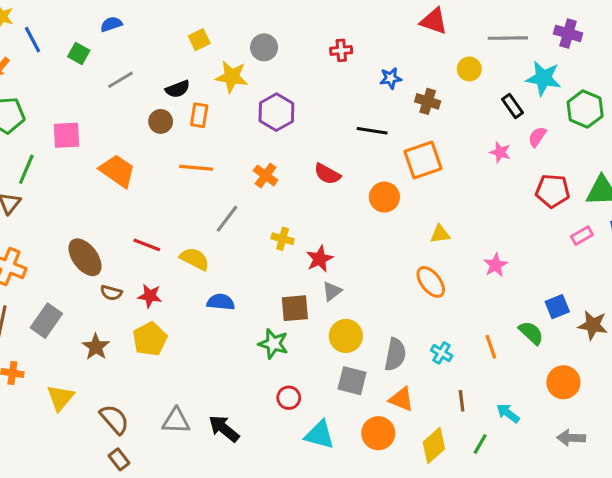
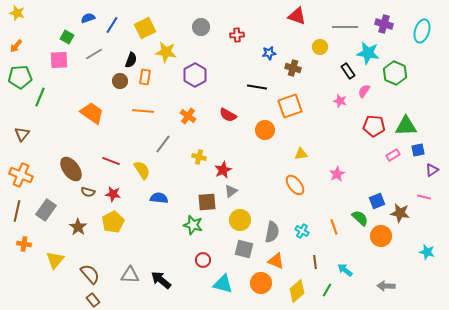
blue line: (33, 40) -> (112, 25), moved, turned 60
yellow square: (199, 40) -> (145, 28), size x1.5
gray circle: (264, 47) -> (201, 27), moved
black semicircle: (178, 89) -> (131, 60), turned -49
pink square: (66, 135) -> (59, 60), moved
green line: (26, 169) -> (40, 97), moved
yellow semicircle: (195, 259) -> (142, 170), turned 30
orange circle: (563, 382) -> (381, 236), moved

